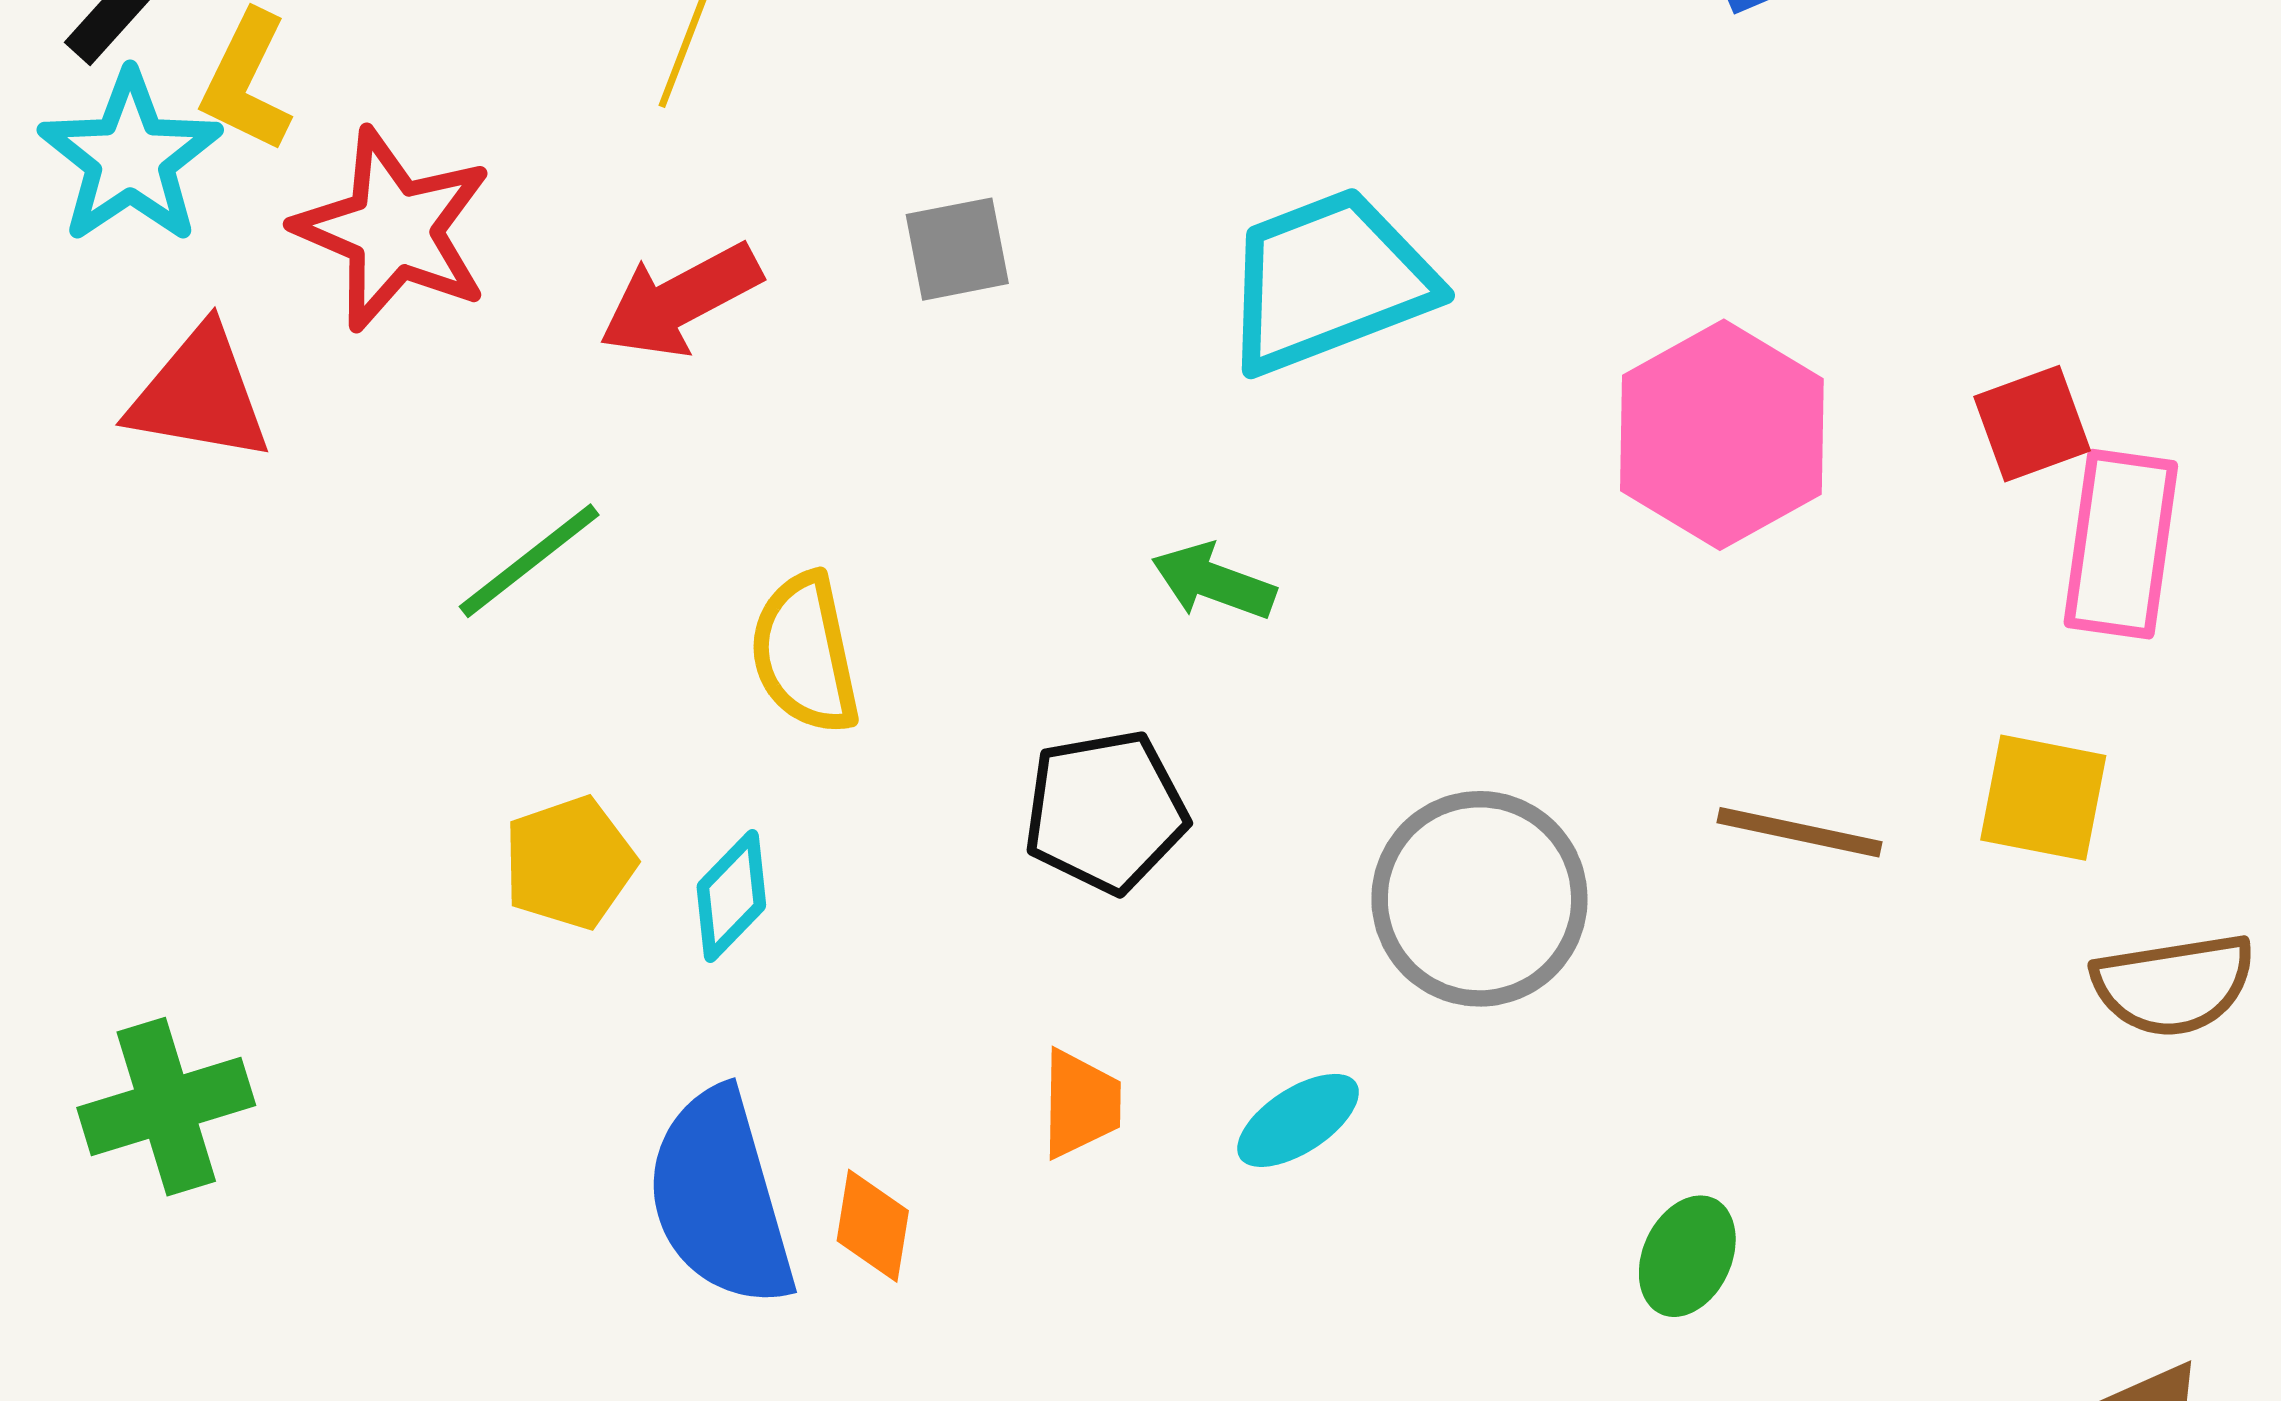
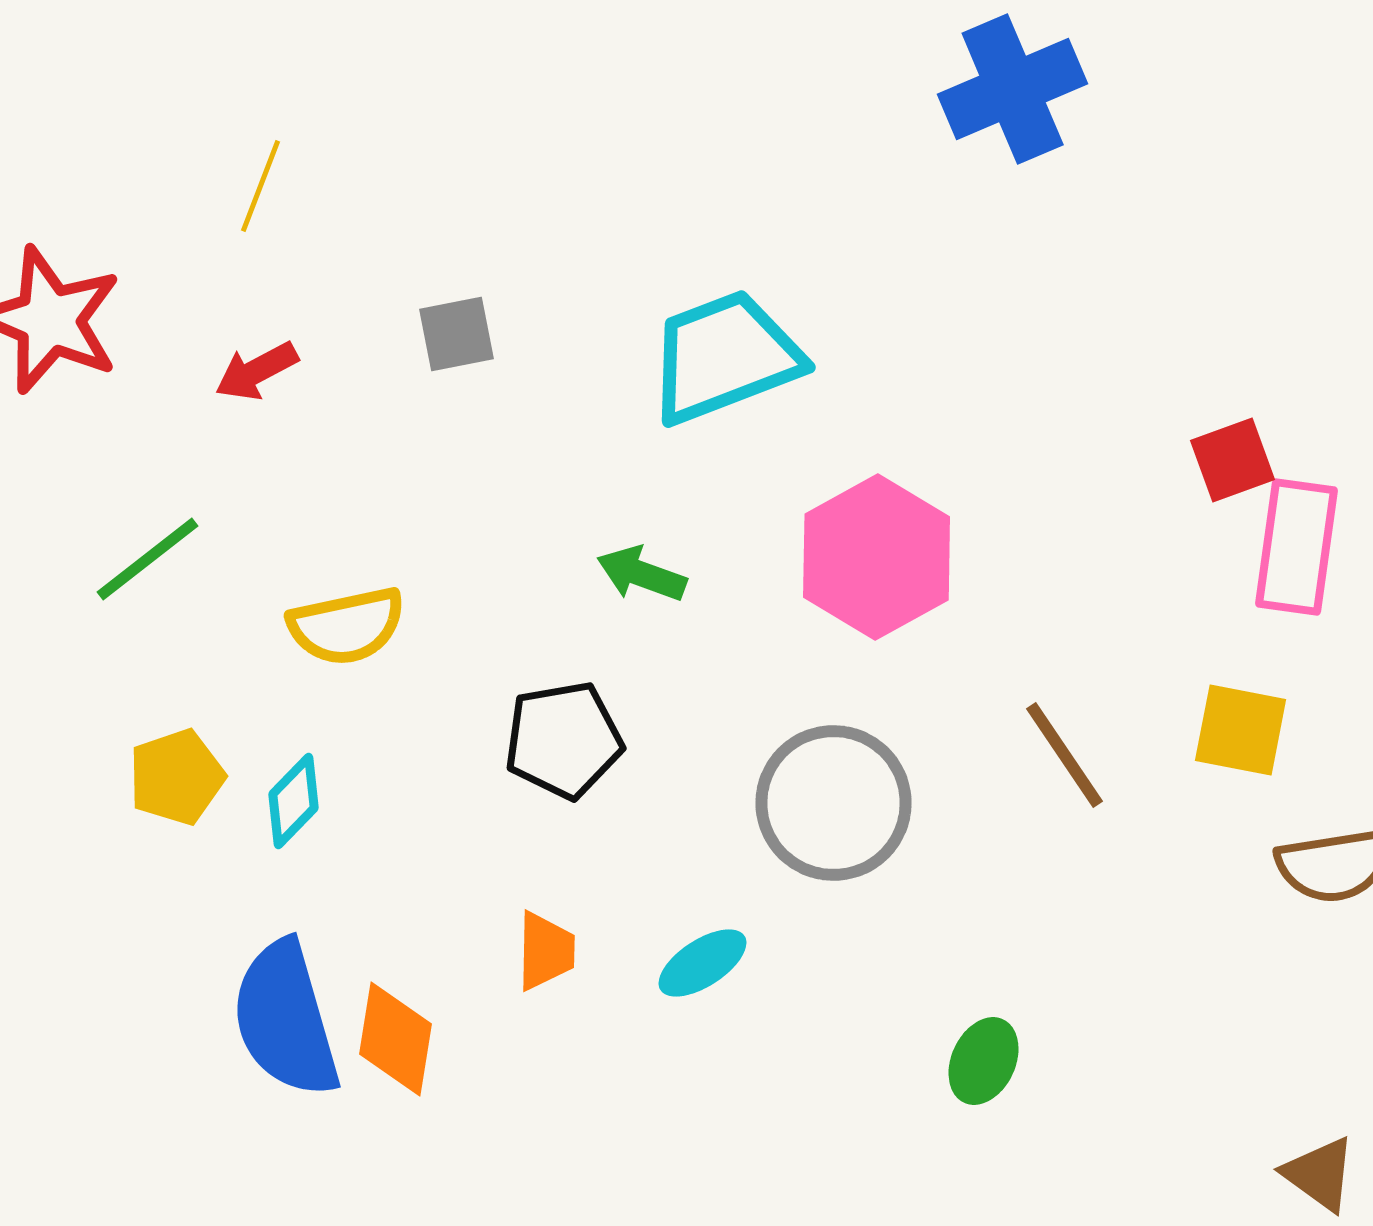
red arrow: (680, 300) -> (257, 371), size x0.7
pink hexagon: (1722, 435) -> (877, 557), moved
yellow semicircle: (805, 654) -> (347, 626), turned -90
brown line: (1800, 832) -> (1065, 755), turned 44
orange diamond: (873, 1226) -> (396, 1039), size x1.4

